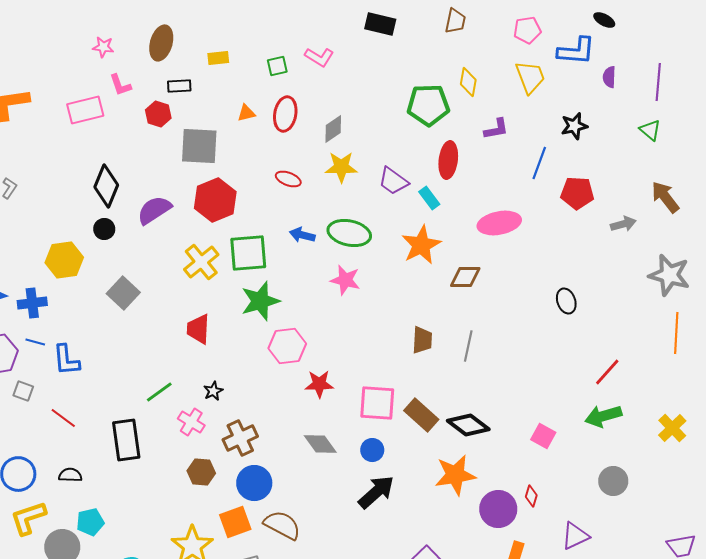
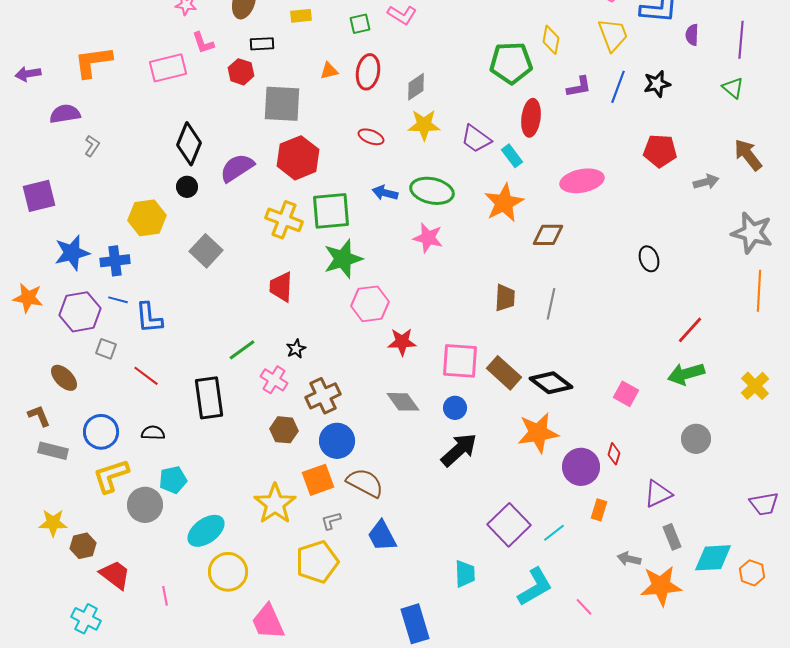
blue line: (539, 163) -> (618, 87), moved
yellow cross: (201, 262) -> (284, 220), turned -30

